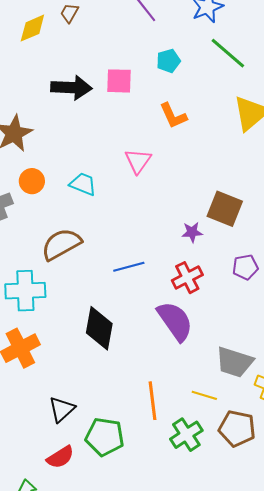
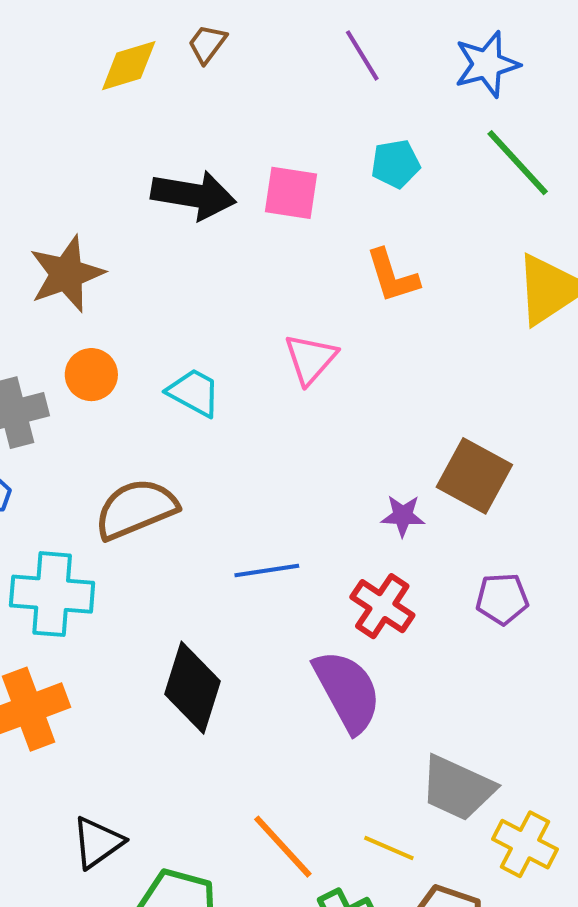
red cross: (187, 278) -> (382, 606), turned -36
orange line: (153, 401) -> (283, 847), turned -42

